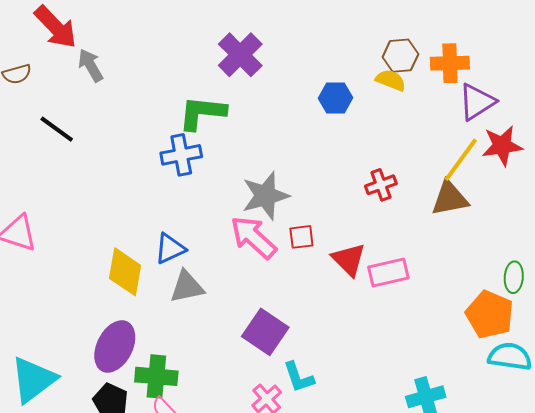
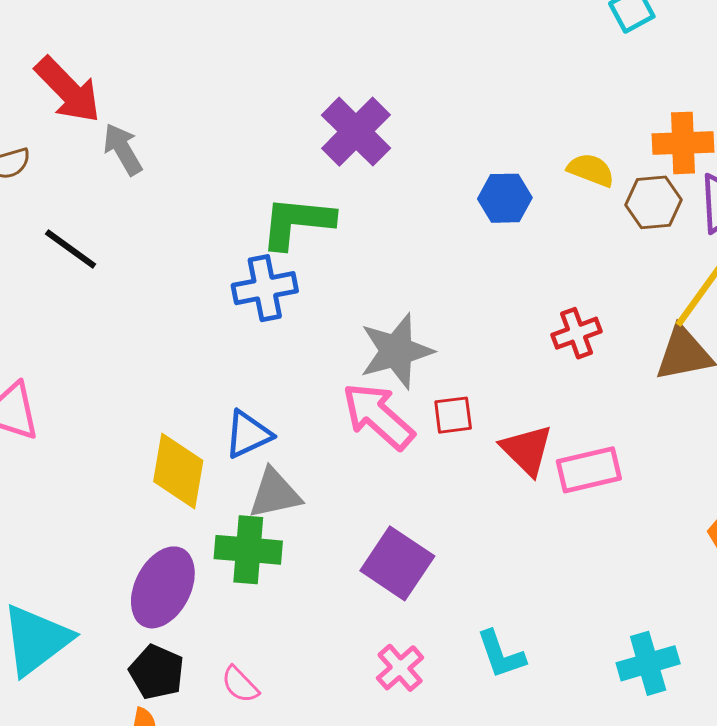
brown hexagon: (400, 56) -> (654, 202), moved
green cross: (156, 376) -> (248, 550), moved
cyan L-shape: (299, 377) -> (501, 654), moved

